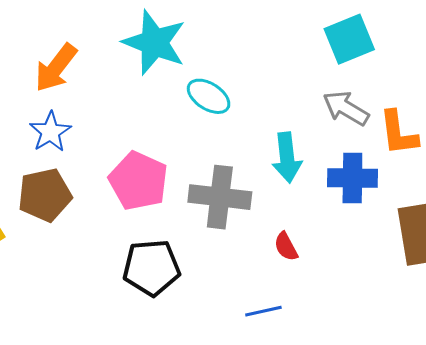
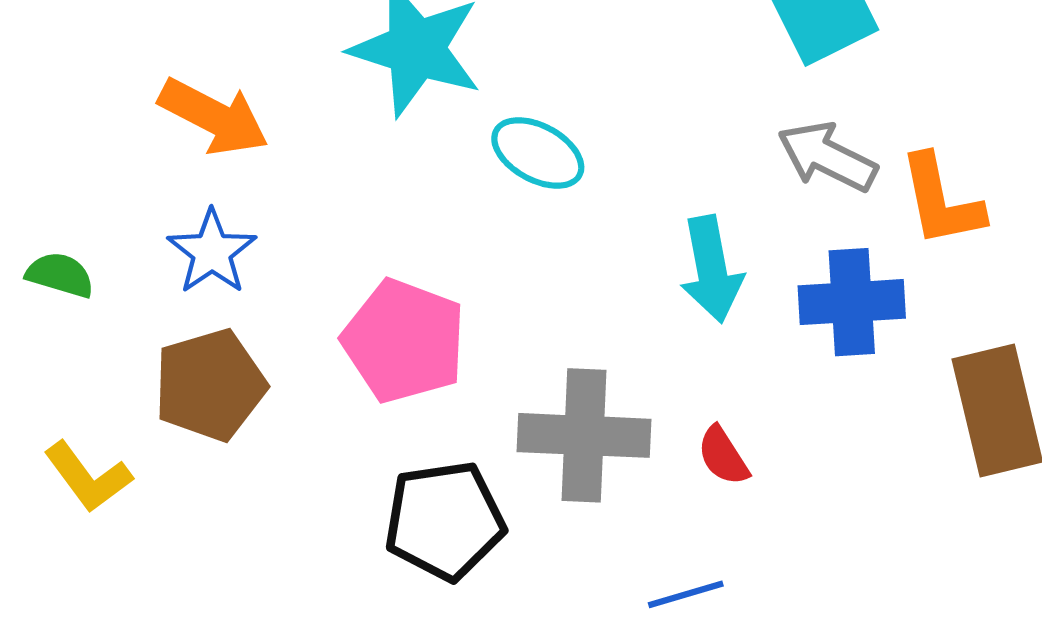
orange arrow: (56, 68) -> (214, 117), turned -96
gray cross: (220, 197) -> (584, 435), moved

